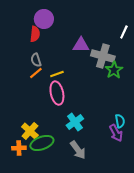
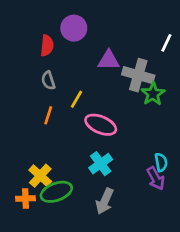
purple circle: (44, 19) -> (74, 28), moved
orange line: (36, 73) -> (48, 115), moved, turned -32
yellow line: (57, 74) -> (76, 99), turned -40
pink ellipse: (57, 93) -> (101, 125), moved, turned -55
gray arrow: (78, 150) -> (105, 201), turned 60

